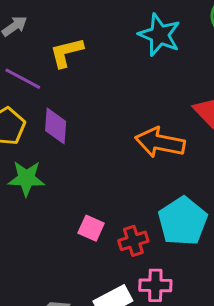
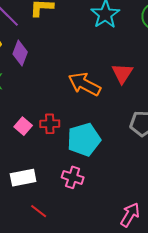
red cross: (133, 241) -> (50, 124), moved
pink cross: (155, 285) -> (73, 177), moved

